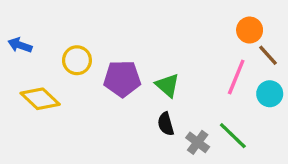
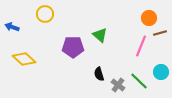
brown line: (268, 55) -> (160, 33), turned -64
yellow circle: (77, 60) -> (45, 14), moved
green triangle: (167, 85) -> (100, 35), moved
cyan circle: (270, 94) -> (161, 72), moved

